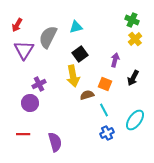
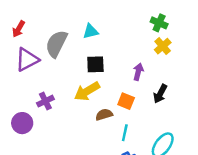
purple triangle: (24, 50) -> (27, 60), turned 30
black square: (80, 54) -> (95, 64), turned 35
yellow arrow: (73, 76) -> (87, 91), turned 70
purple circle: (30, 103) -> (22, 123), moved
cyan line: (104, 110) -> (125, 133), turned 40

